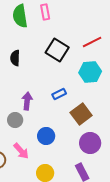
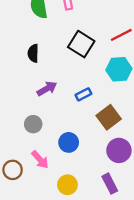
purple arrow: (27, 101) -> (47, 89), moved, turned 54

